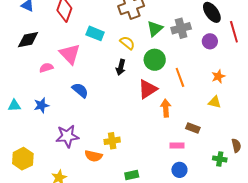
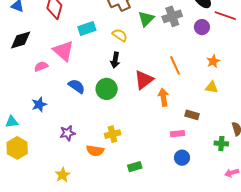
red line: (234, 32) -> (225, 16), turned -50
cyan rectangle: (95, 33) -> (87, 28), turned -36
green circle: (155, 60) -> (107, 89), moved
cyan triangle: (14, 106) -> (12, 122), moved
purple star: (67, 136) -> (68, 133), size x0.7
yellow hexagon: (23, 159) -> (17, 148), moved

